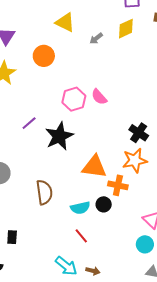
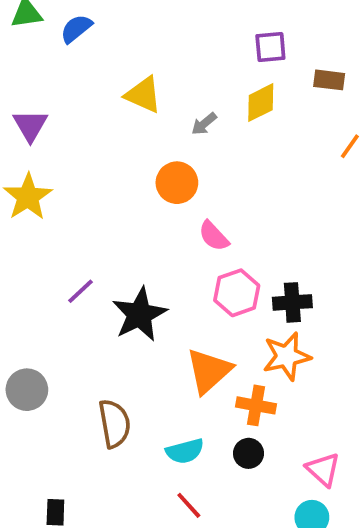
orange circle: (44, 56) -> (177, 183), moved
pink hexagon: (74, 99) -> (237, 293), moved
black cross: (139, 133) -> (292, 302), turned -36
orange triangle: (94, 167) -> (209, 371), turned -48
black circle: (104, 204) -> (249, 453), moved

